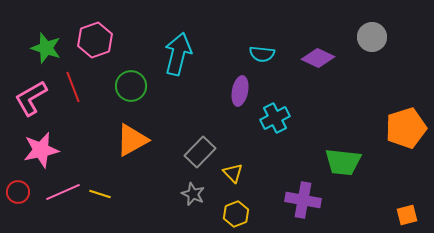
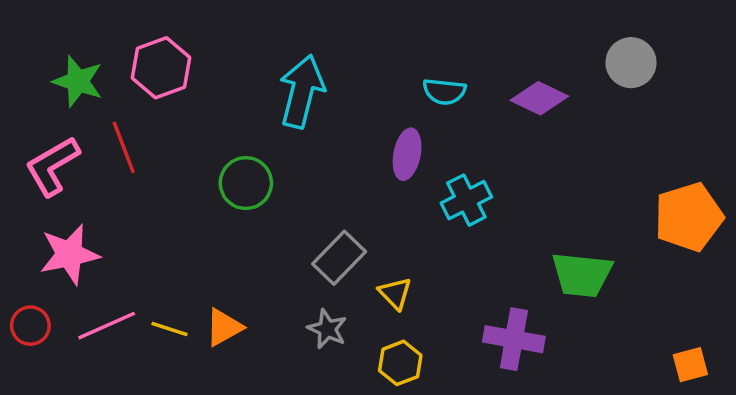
green circle: (131, 86) -> (246, 183), moved
orange triangle: (132, 140) -> (224, 327), moved, size x0.7

